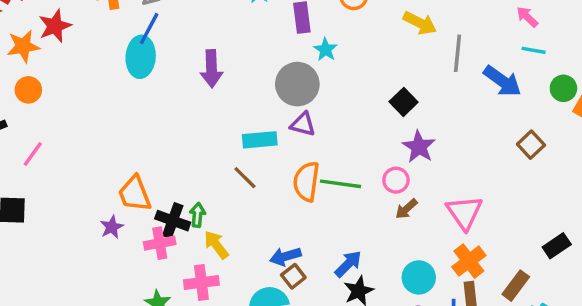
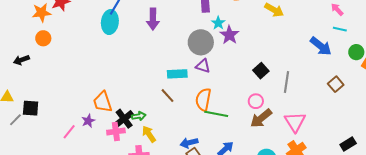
gray line: (458, 53) -> (286, 82), moved
purple arrow: (211, 69) -> (153, 19), moved
black square: (404, 102) -> (261, 71), moved
purple star: (419, 147) -> (229, 35), moved
pink line: (33, 154) -> (69, 132), moved
green line: (340, 184) -> (216, 114), moved
brown arrow: (406, 209) -> (261, 118), size x1.6
green arrow: (197, 215) -> (139, 116), turned 72
black cross: (173, 221) -> (124, 119), turned 30

